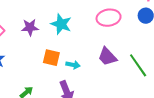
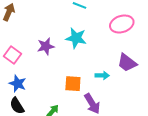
orange square: (51, 58) -> (73, 84), moved
cyan arrow: (73, 65) -> (102, 75), moved

